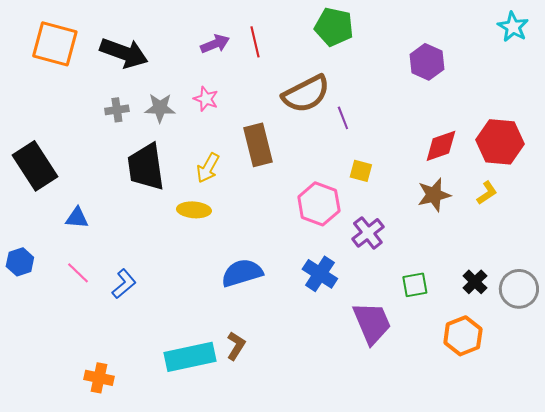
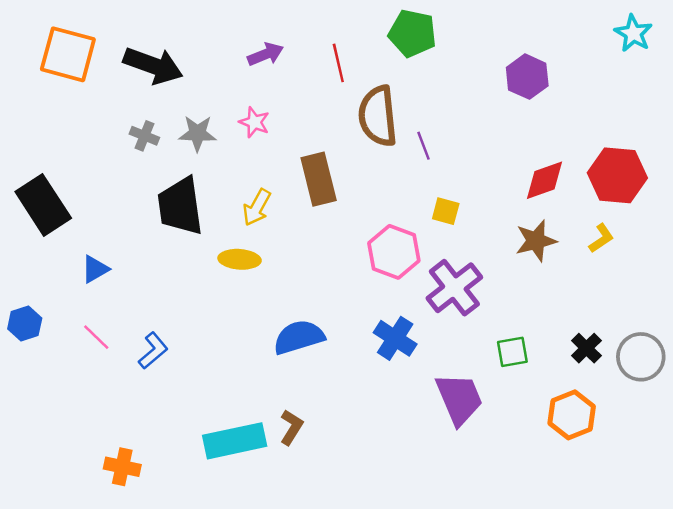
red line: (255, 42) -> (338, 63), moved
brown semicircle: (306, 94) -> (378, 116), turned 111
gray cross: (117, 110) -> (144, 136), turned 30
blue triangle: (77, 218) -> (95, 269), turned -35
purple cross: (368, 233) -> (454, 288), size x1.4

